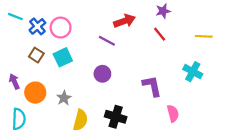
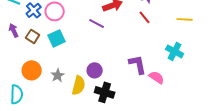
purple circle: (102, 74) -> (95, 70), moved
purple arrow: (14, 82) -> (14, 30), moved
pink semicircle: (173, 113) -> (157, 77), moved, turned -42
yellow semicircle: (80, 120) -> (79, 85), moved

